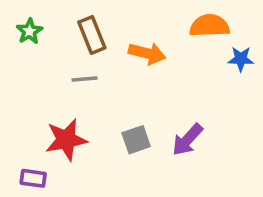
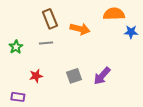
green star: (29, 31) -> (16, 47), moved
red star: (66, 140) -> (36, 76), size x0.6

